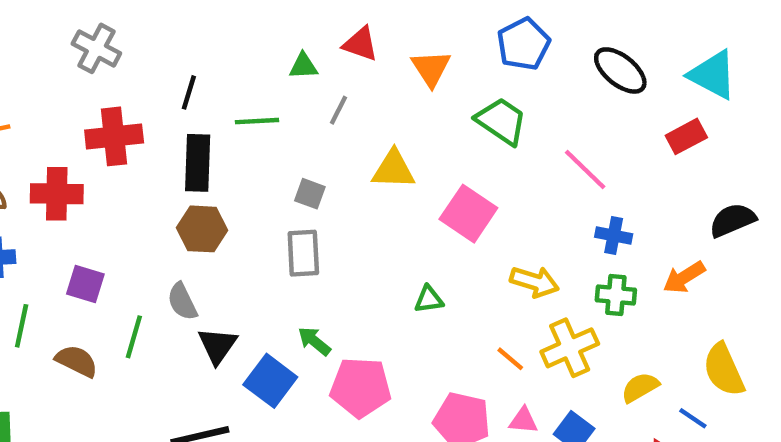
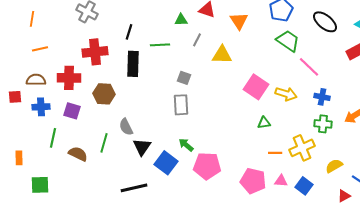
green trapezoid: (501, 121) -> (288, 41), moved
yellow triangle: (394, 169) -> (222, 55), moved
brown hexagon: (202, 229) -> (104, 94), moved
yellow arrow: (534, 282) -> (286, 94), moved
purple square: (85, 284) -> (72, 111), moved
green triangle: (429, 299) -> (264, 123), moved
orange line: (510, 359) -> (275, 153), turned -40

